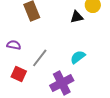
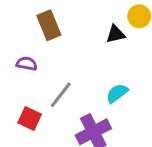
purple semicircle: (14, 45) -> (27, 64), moved

